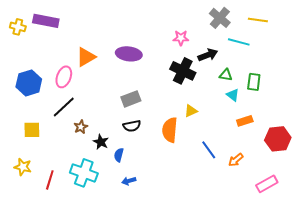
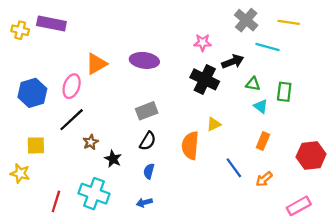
orange rectangle: (245, 121) -> (263, 141), moved, turned -49
black semicircle: (132, 126) -> (148, 141), turned -48
blue semicircle: (119, 155) -> (149, 171), moved
yellow star: (23, 167) -> (20, 173), moved

